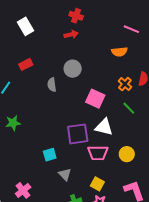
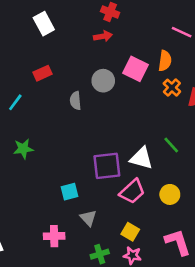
orange semicircle: (119, 52) -> (165, 61), turned -77
orange cross: (125, 84) -> (172, 88), moved
pink square: (95, 99) -> (136, 69), moved
green line: (129, 108) -> (171, 145), moved
pink trapezoid: (98, 153) -> (132, 191), turned -45
pink cross: (23, 190) -> (54, 236), moved, turned 35

